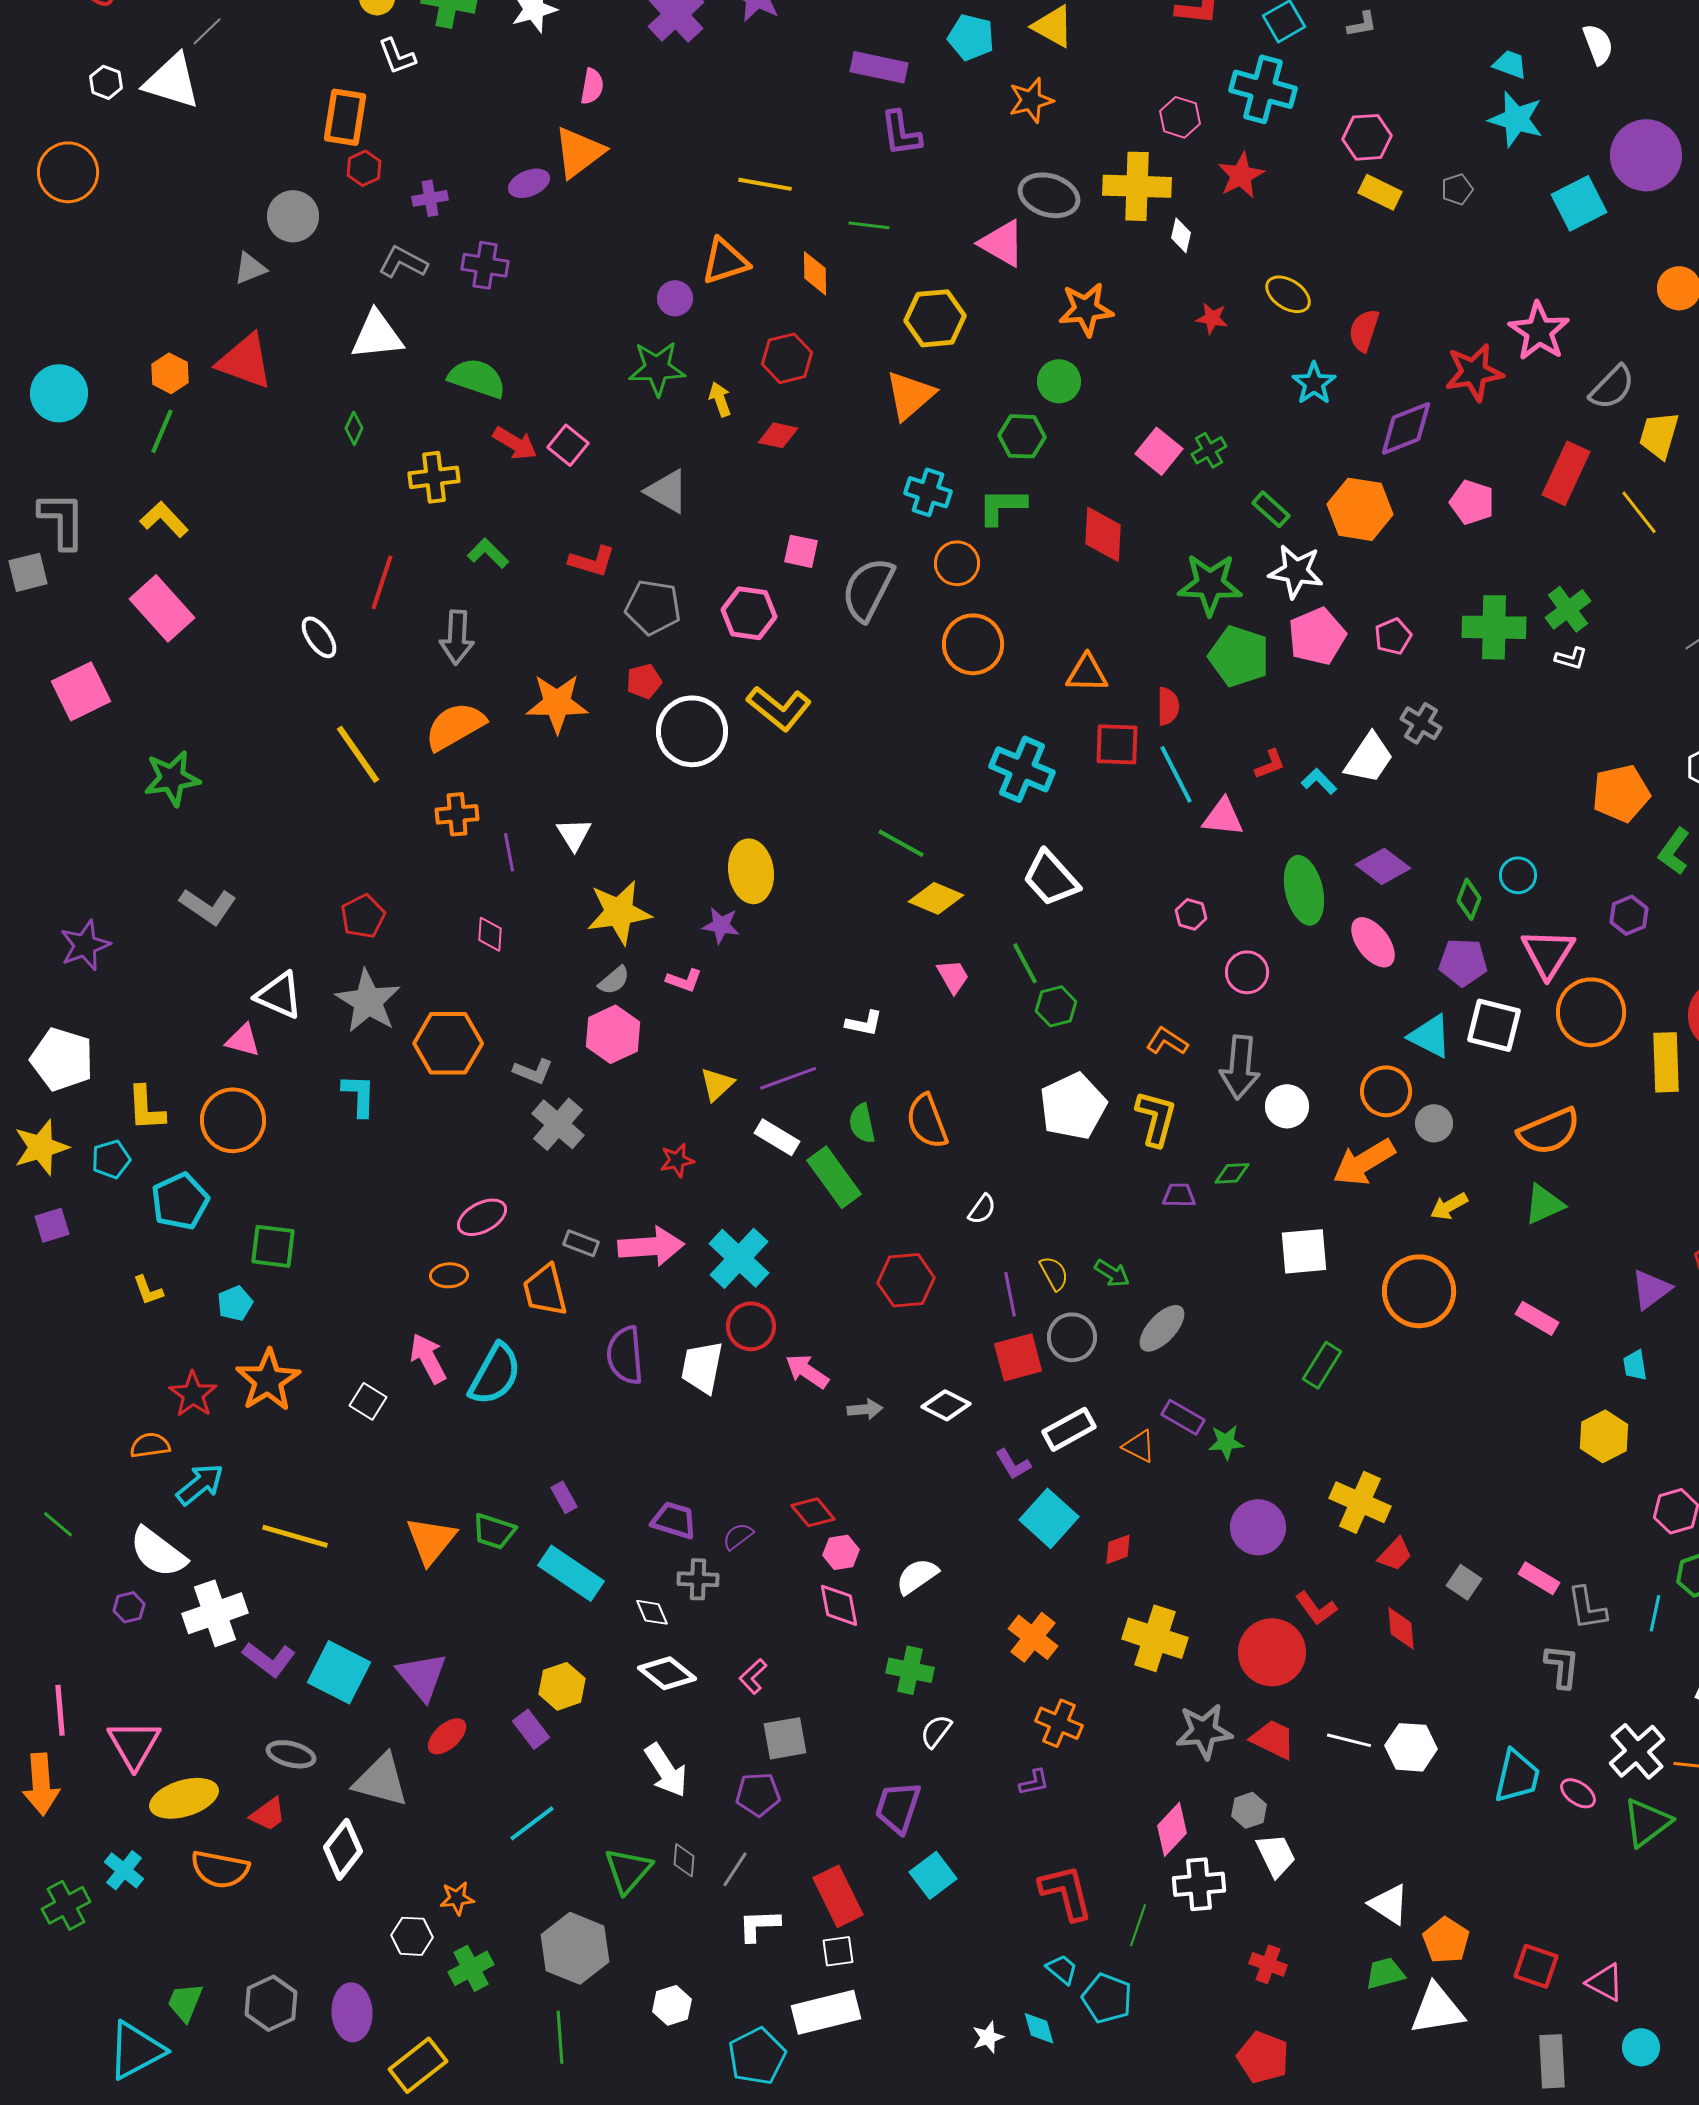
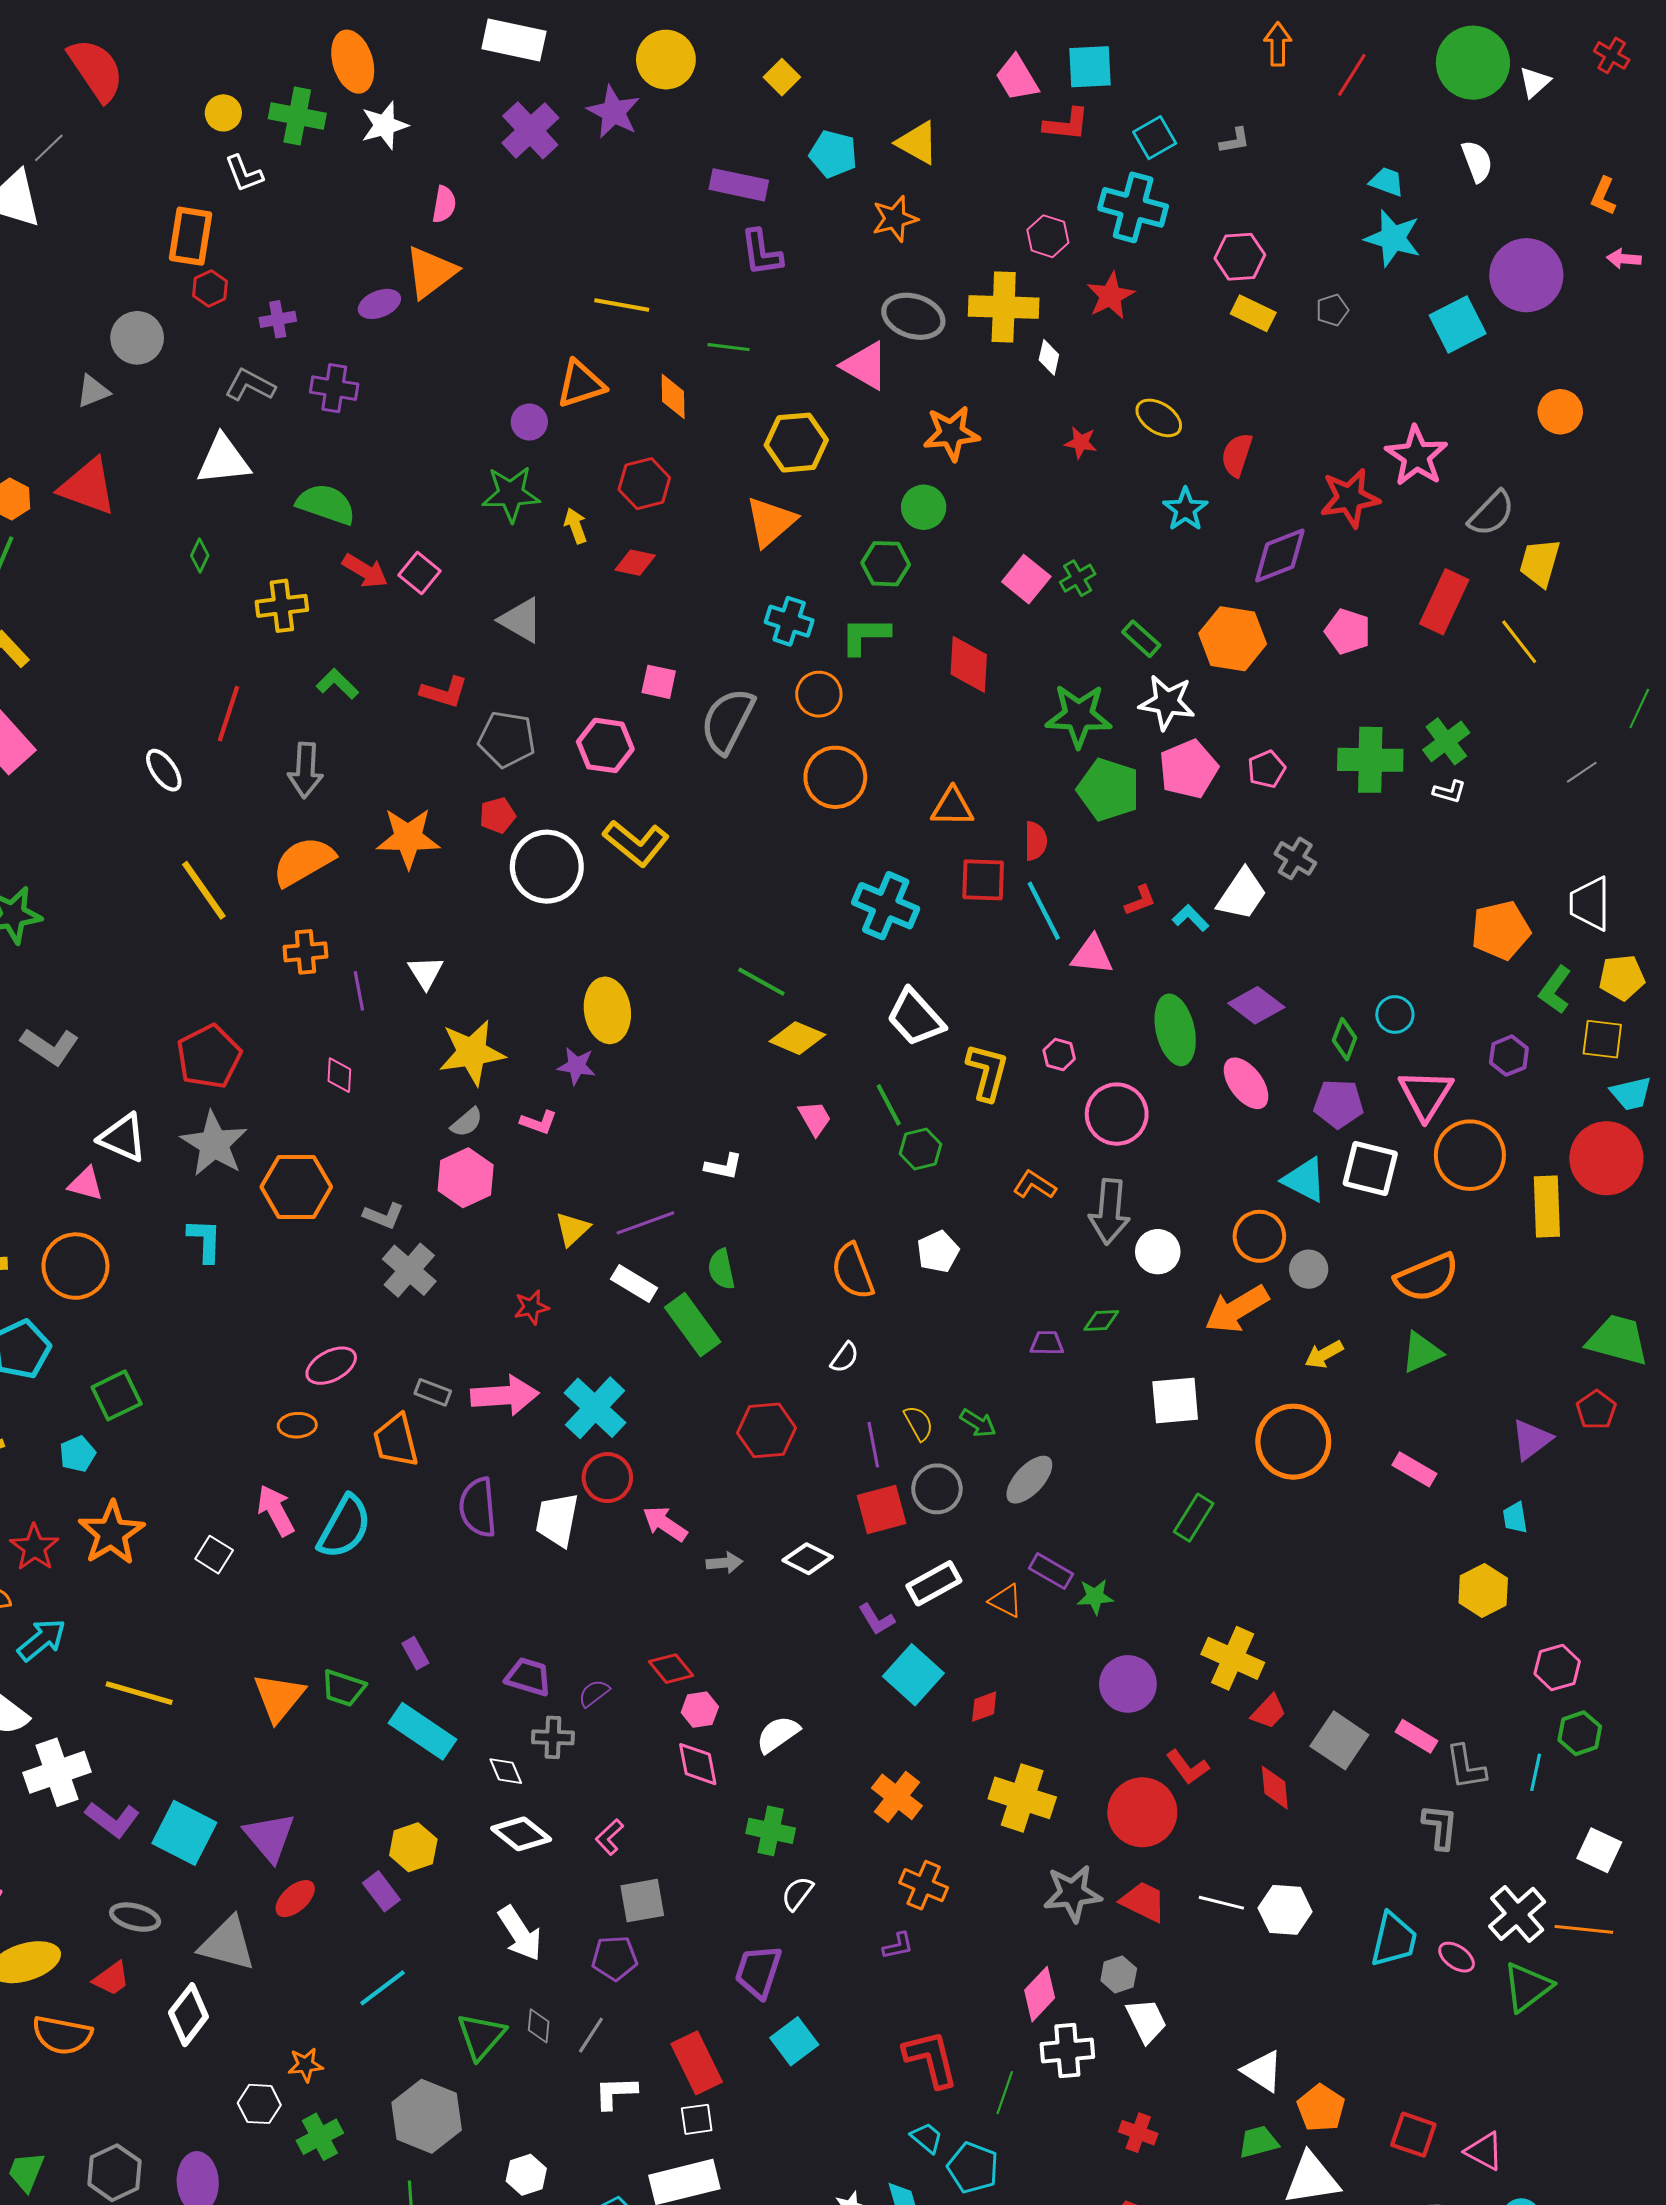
red pentagon: (363, 916) -> (209, 1057), size x1.4
pink circle: (1247, 972) -> (1117, 1114), size x1.4
white pentagon: (1073, 1106) -> (938, 1252), size x0.6
yellow L-shape: (1156, 1118) -> (987, 1072), moved
orange semicircle: (927, 1121) -> (853, 1271), moved
green square: (273, 1246) -> (117, 1395), turned -33
gray square: (1464, 1582) -> (1339, 1740), size x1.6

